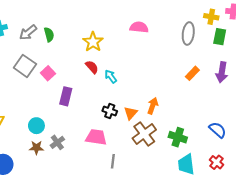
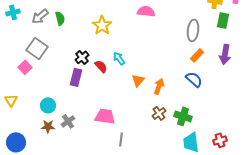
gray ellipse: (188, 34) -> (193, 30), moved
red semicircle: (92, 67) -> (101, 66), moved
pink square: (48, 73) -> (25, 67), moved
black cross: (110, 111) -> (82, 57), moved, turned 32
orange triangle: (131, 113) -> (138, 80), moved
blue semicircle: (218, 130) -> (194, 79), moved
brown cross: (144, 134) -> (159, 113), moved, size x0.6
red cross: (217, 162) -> (220, 140), turned 32

